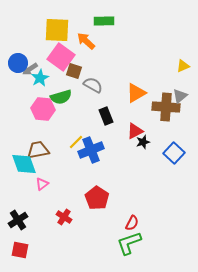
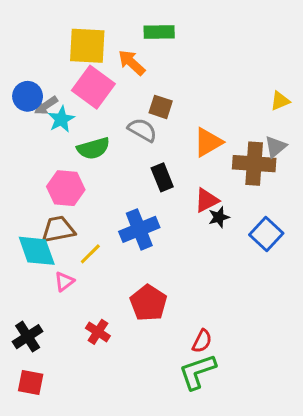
brown square: (74, 71) -> (161, 107), moved
pink hexagon: (43, 109) -> (66, 188), moved
yellow line: (76, 142) -> (90, 254), moved

